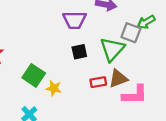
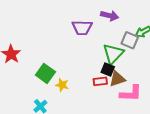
black square: (79, 52) -> (108, 70), moved, turned 32

